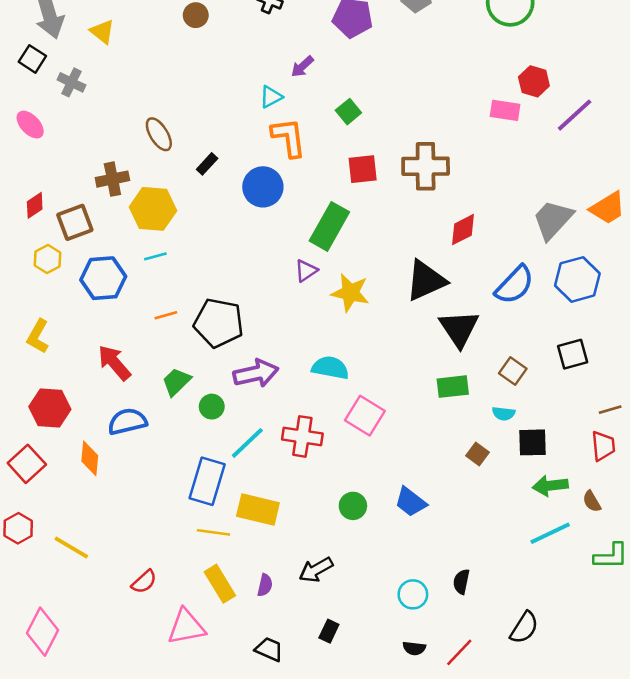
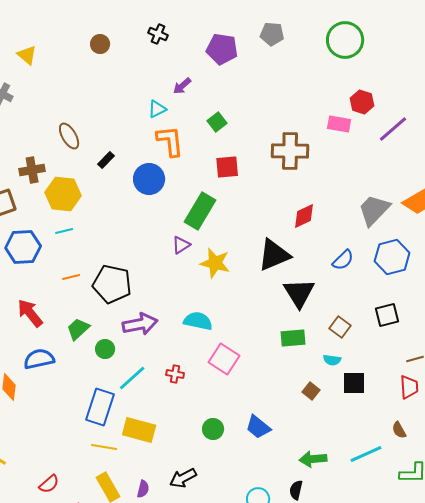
brown cross: (426, 166) -> (290, 151), moved
blue semicircle: (515, 285) -> (343, 260), size x0.7
red cross: (302, 436) -> (175, 374), size x0.6
green arrow: (550, 486) -> (313, 459), moved

